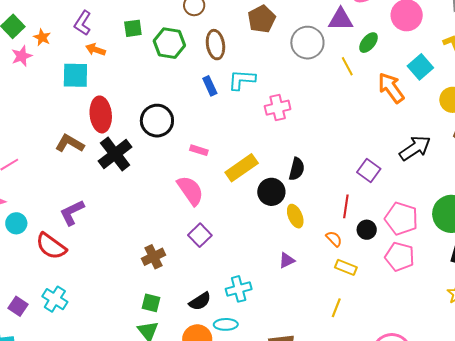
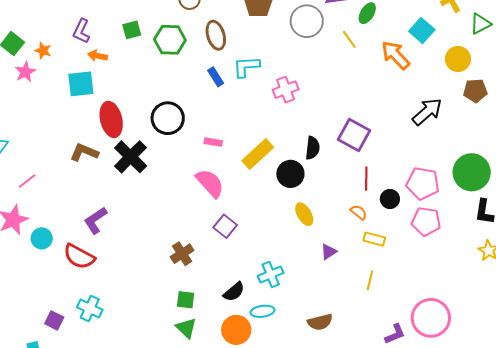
purple square: (369, 171) -> (354, 135), moved, size x1.4
yellow ellipse: (295, 216) -> (304, 214), moved
purple triangle: (287, 260) -> (329, 252), moved

